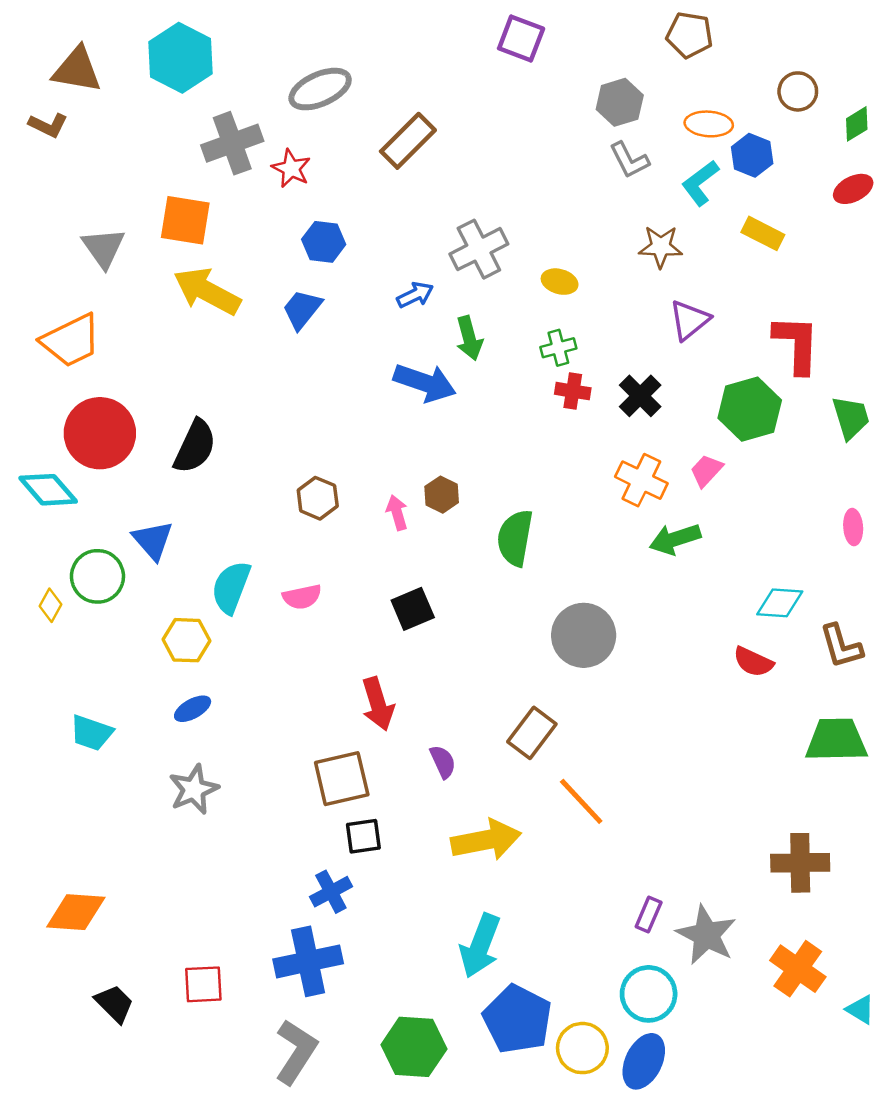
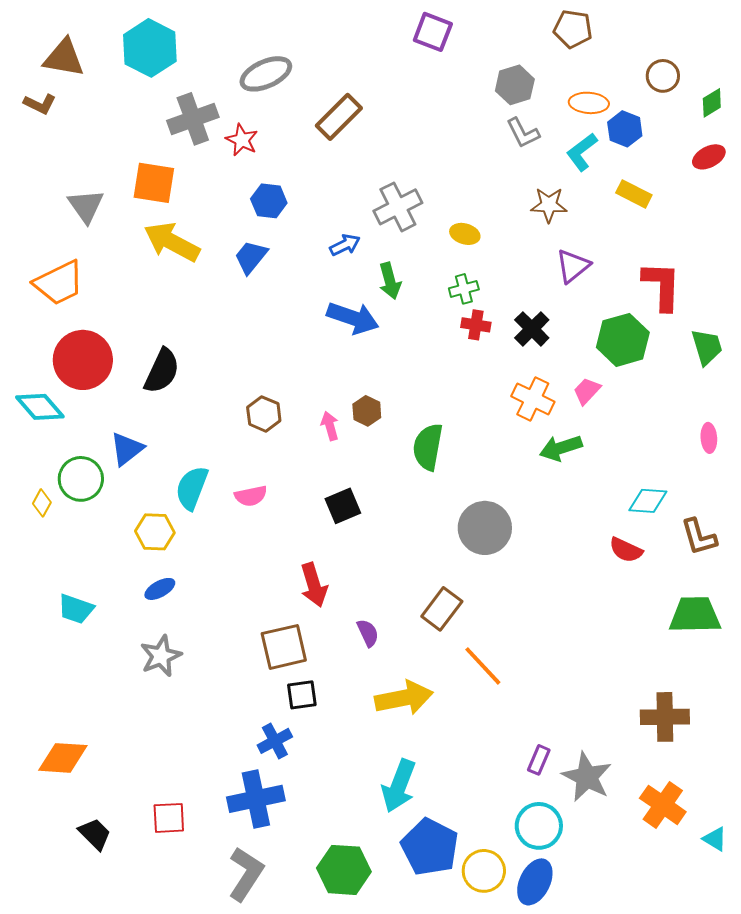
blue triangle: (153, 540) -> (127, 449), turned 33

